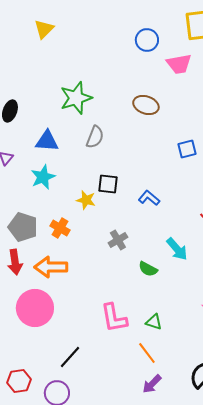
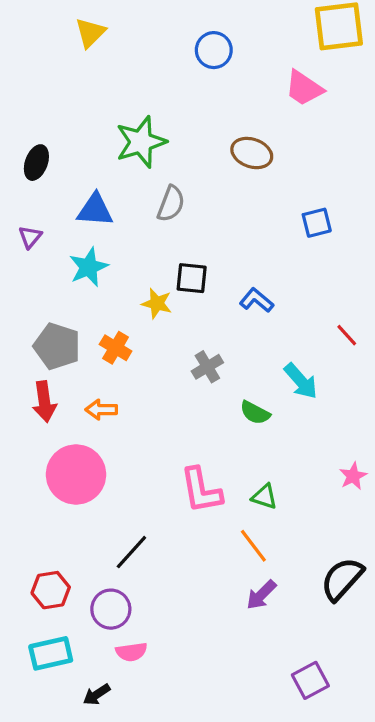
blue circle: (147, 40) -> (214, 50), moved
pink trapezoid: (179, 64) -> (304, 88), turned 44
orange arrow: (51, 267) -> (101, 410), size x0.6

